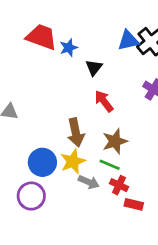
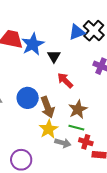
blue star: (69, 48) -> (33, 44), size x1.6
blue circle: (42, 162) -> (28, 98), moved

